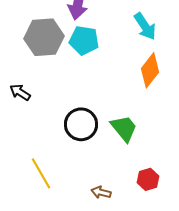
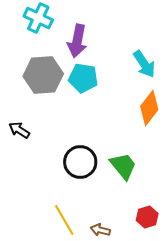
yellow line: (41, 173) -> (64, 220), moved

